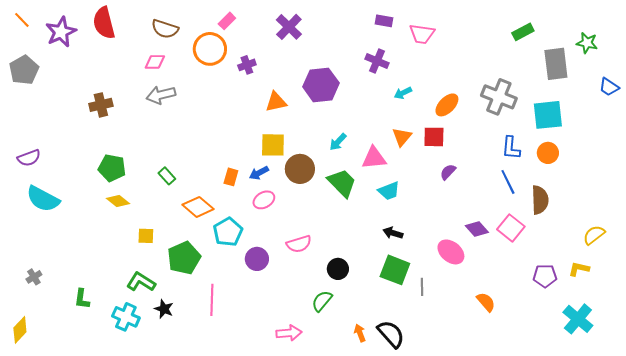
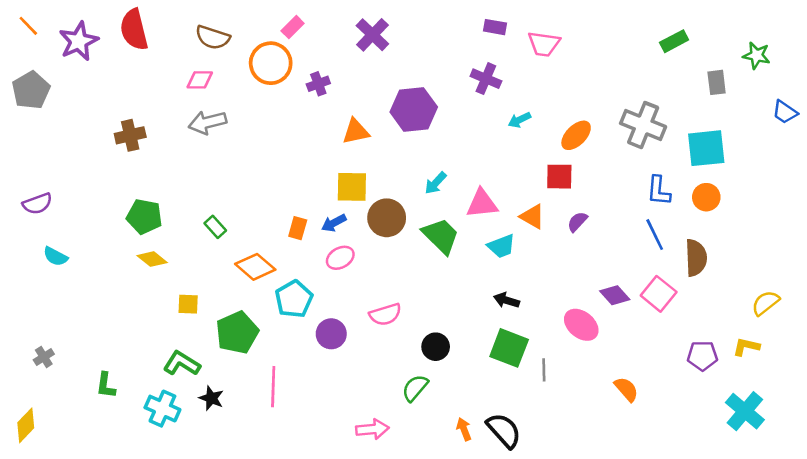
gray rectangle: (556, 64) -> (717, 82), size x0.6
orange triangle: (402, 137) -> (532, 217), moved, turned -40
cyan semicircle: (43, 199) -> (55, 256), size x0.6

